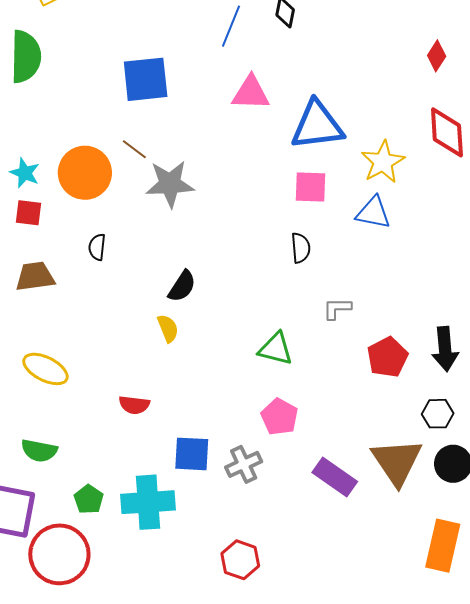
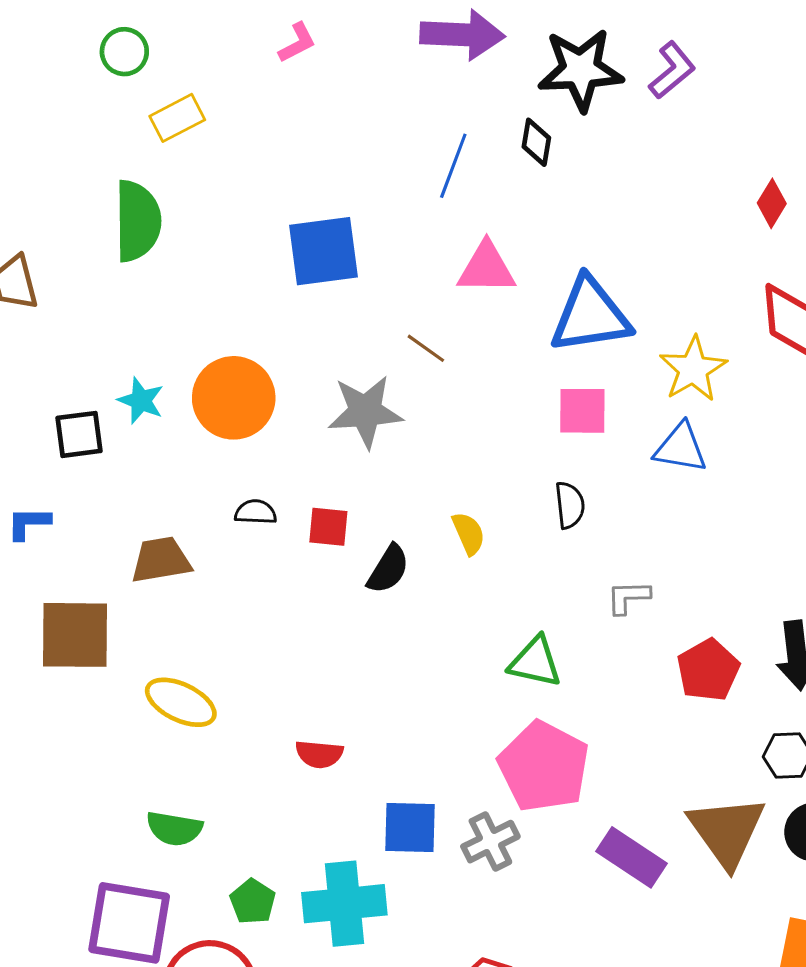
brown line: (134, 149) -> (426, 348), moved
red square: (29, 213) -> (328, 527), moved
black semicircle: (97, 247) -> (256, 512), turned 88
yellow semicircle: (168, 328) -> (469, 533), moved
pink pentagon: (279, 417) -> (544, 767), size x1.6

